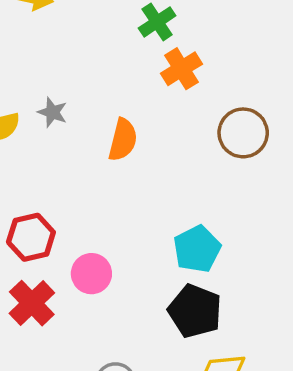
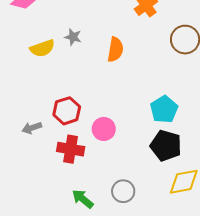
red cross: (32, 303) -> (71, 149), turned -32

